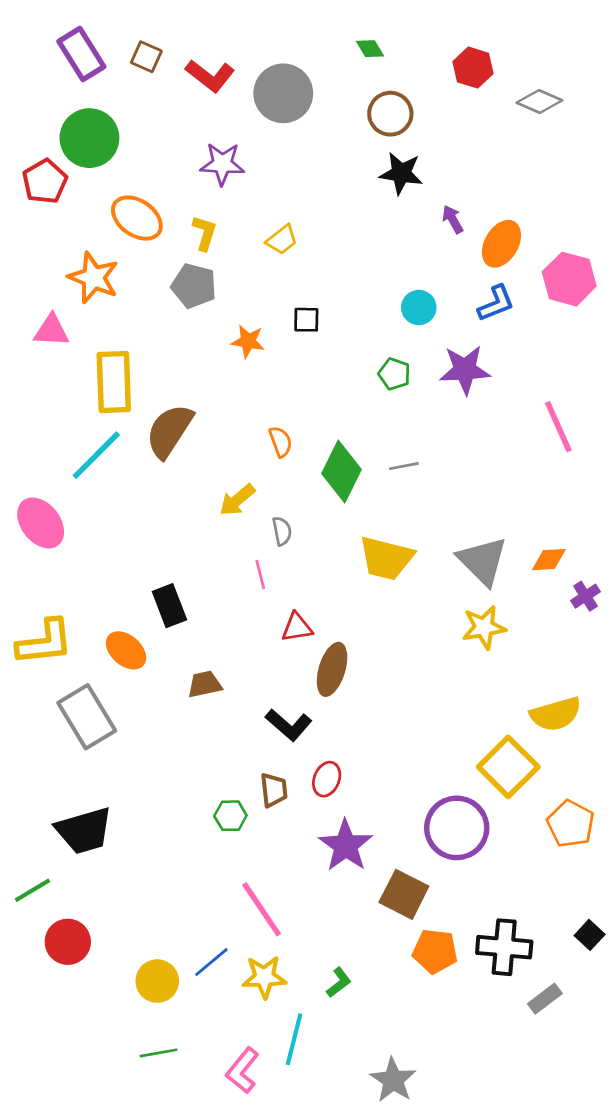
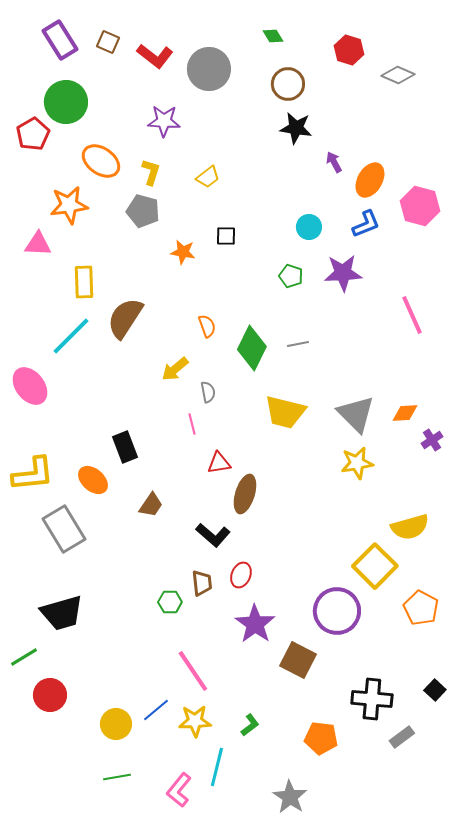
orange star: (94, 278) -> (69, 205), turned -30
yellow rectangle: (114, 382) -> (84, 282), size x0.7
brown trapezoid: (205, 684) -> (151, 505), turned 136
orange pentagon: (435, 951) -> (321, 738), moved

